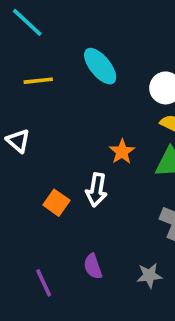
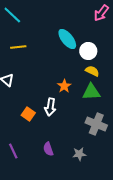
cyan ellipse: (100, 66) -> (67, 39), moved
purple line: (44, 283) -> (13, 151), moved

